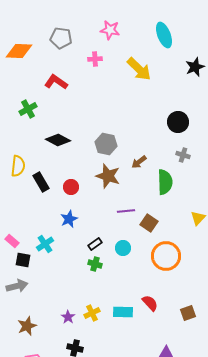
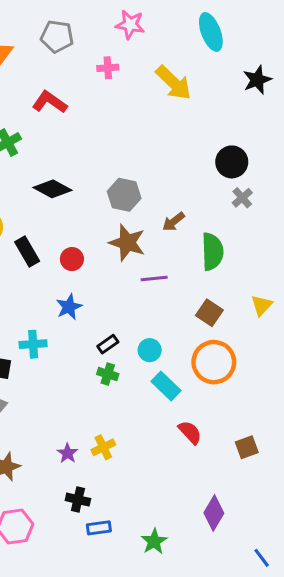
gray cross: (183, 155) -> (242, 198), moved, turned 32
purple line: (126, 211) -> (154, 278), moved
brown square: (149, 223) -> (209, 313), moved
cyan cross: (45, 244) -> (33, 344), turned 30
cyan rectangle: (123, 312) -> (166, 386), moved, turned 42

